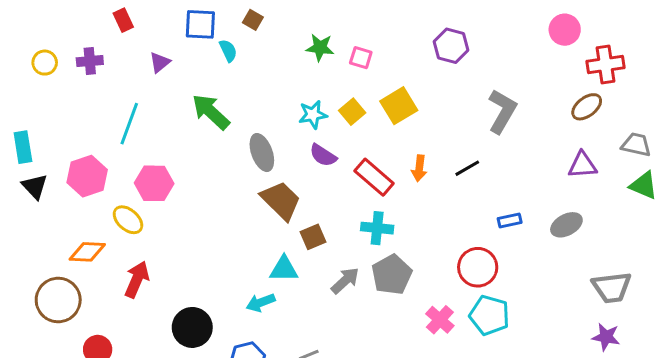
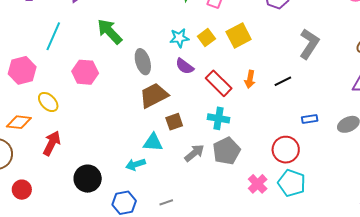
pink hexagon: (154, 183) -> (85, 72), moved
brown trapezoid: (281, 201) -> (154, 95), turned -76

